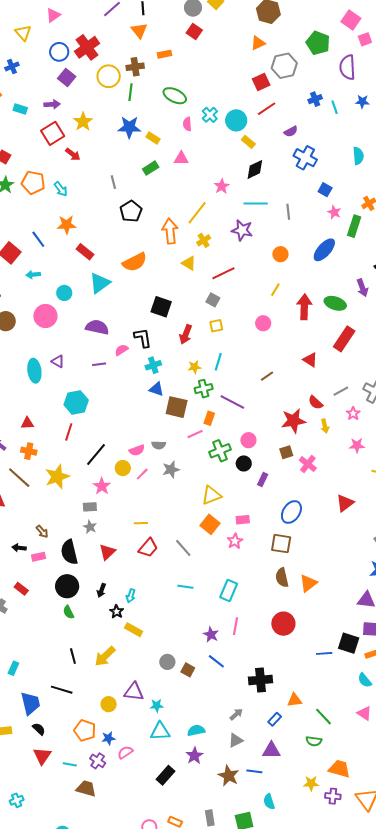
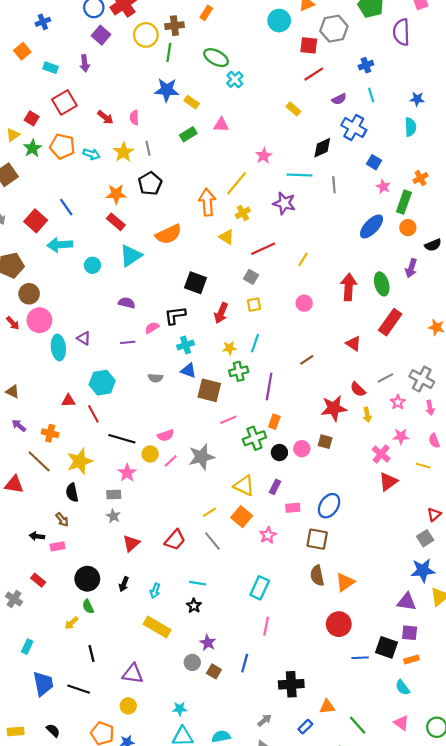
orange rectangle: (164, 54) -> (206, 13), turned -48
red square: (261, 82) -> (309, 45), turned 30
blue star: (362, 102) -> (417, 99), moved
purple arrow: (52, 104) -> (85, 63), turned 84
cyan line: (335, 107) -> (371, 95), moved
cyan cross: (210, 115) -> (235, 80), moved
cyan circle: (236, 120) -> (279, 21), moved
yellow star: (83, 122) -> (123, 152), moved
pink semicircle: (187, 124) -> (134, 118), moved
red square: (53, 133) -> (64, 102), moved
black diamond: (255, 169) -> (322, 148), moved
cyan arrow: (61, 189) -> (91, 154), turned -35
black pentagon: (131, 211) -> (150, 183), moved
orange star: (67, 225) -> (116, 194), moved
orange circle: (280, 254) -> (408, 228), moved
cyan arrow: (33, 275) -> (60, 245), size x1.6
purple arrow: (362, 288) -> (411, 268), turned 36
yellow line: (275, 290) -> (303, 259), moved
green ellipse: (335, 303) -> (382, 284), turned 55
pink circle: (45, 316) -> (39, 320), moved
purple semicircle: (97, 327) -> (127, 303), size x0.7
black L-shape: (143, 338) -> (175, 315), turned -90
purple line: (232, 402) -> (269, 387), turned 70
orange rectangle: (209, 418) -> (274, 422), moved
red triangle: (27, 423) -> (68, 401), moved
red line: (69, 432) -> (93, 414), turned -48
pink circle: (248, 440) -> (302, 449), moved
gray semicircle: (159, 445) -> (155, 378), moved
brown square: (286, 452) -> (325, 442), turned 32
black line: (96, 454) -> (122, 439), turned 65
pink cross: (308, 464) -> (381, 454), moved
gray star: (171, 469) -> (202, 457), size x1.4
purple rectangle: (263, 479) -> (275, 487), moved
yellow triangle: (211, 495) -> (244, 486), turned 45
red triangle: (345, 503) -> (388, 482), moved
pink rectangle: (243, 520) -> (293, 508), moved
yellow line: (141, 523) -> (209, 512), moved, turned -32
black semicircle: (69, 552) -> (72, 493), moved, size x0.7
cyan line: (185, 587) -> (198, 583), moved
black star: (117, 612) -> (194, 606), moved
red circle: (283, 624) -> (339, 624), moved
yellow rectangle: (134, 630) -> (157, 627), size x1.4
purple star: (211, 635) -> (208, 643), moved
yellow arrow: (105, 656) -> (71, 623), moved, size x0.6
blue line: (216, 661) -> (245, 663), turned 66
cyan rectangle: (13, 668) -> (27, 647), moved
purple triangle: (134, 692) -> (133, 674), moved
blue trapezoid: (30, 703) -> (43, 684), moved

